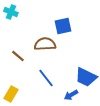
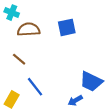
brown semicircle: (45, 44) -> (29, 30), moved
blue line: (46, 78) -> (35, 87), moved

